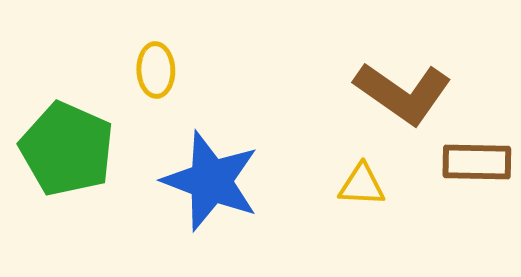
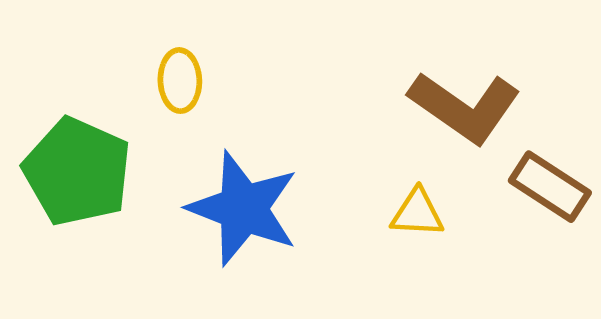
brown rectangle: (477, 162) -> (550, 187), turned 32

